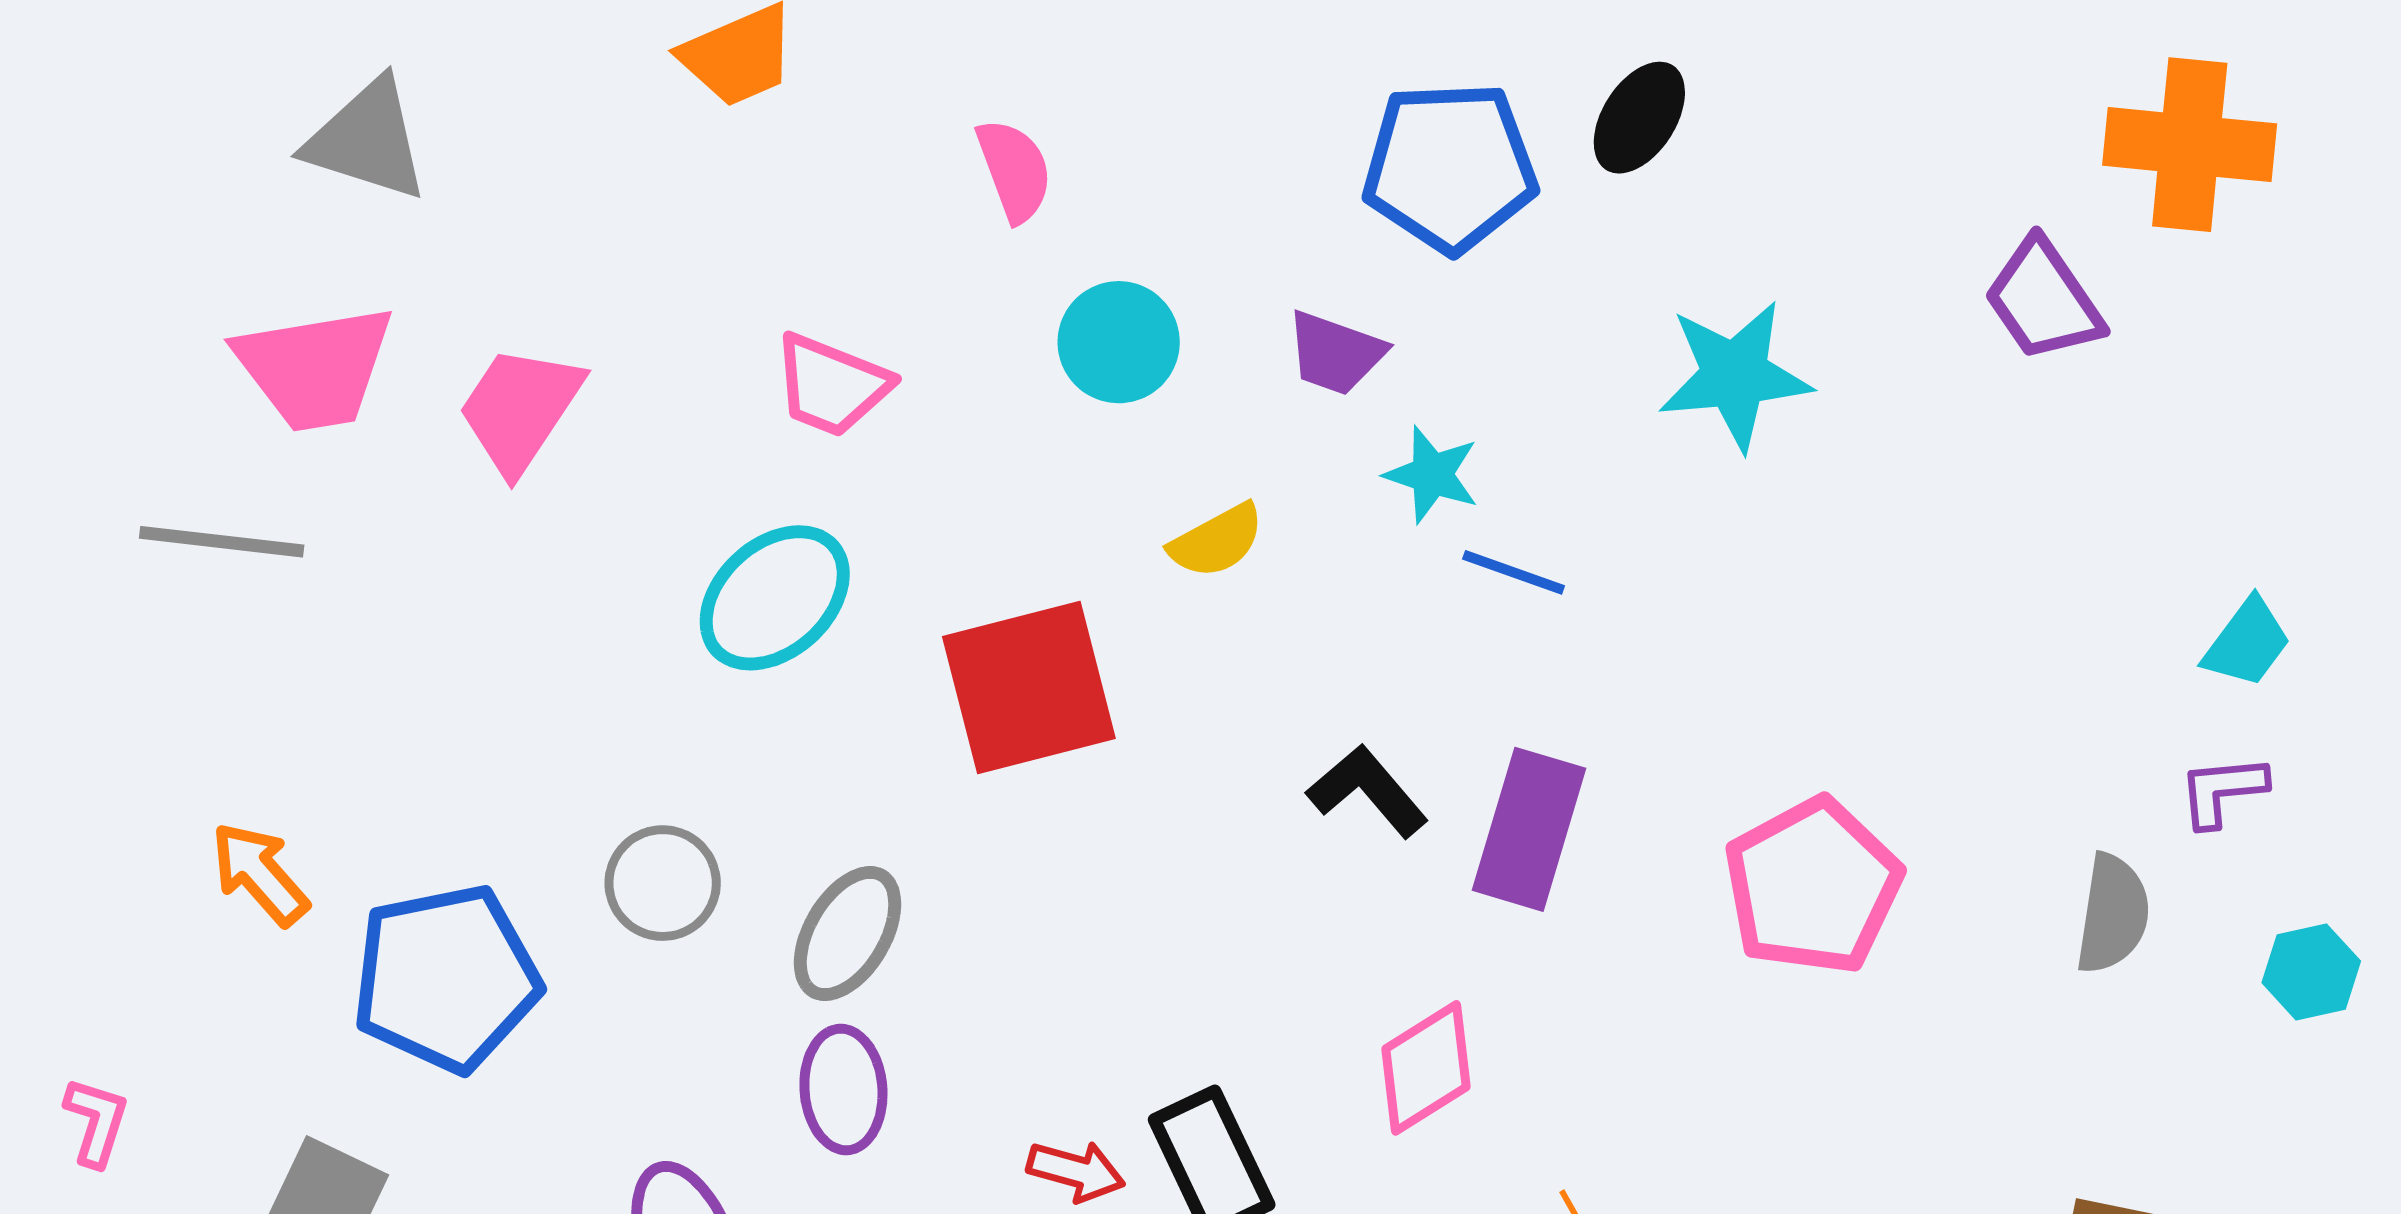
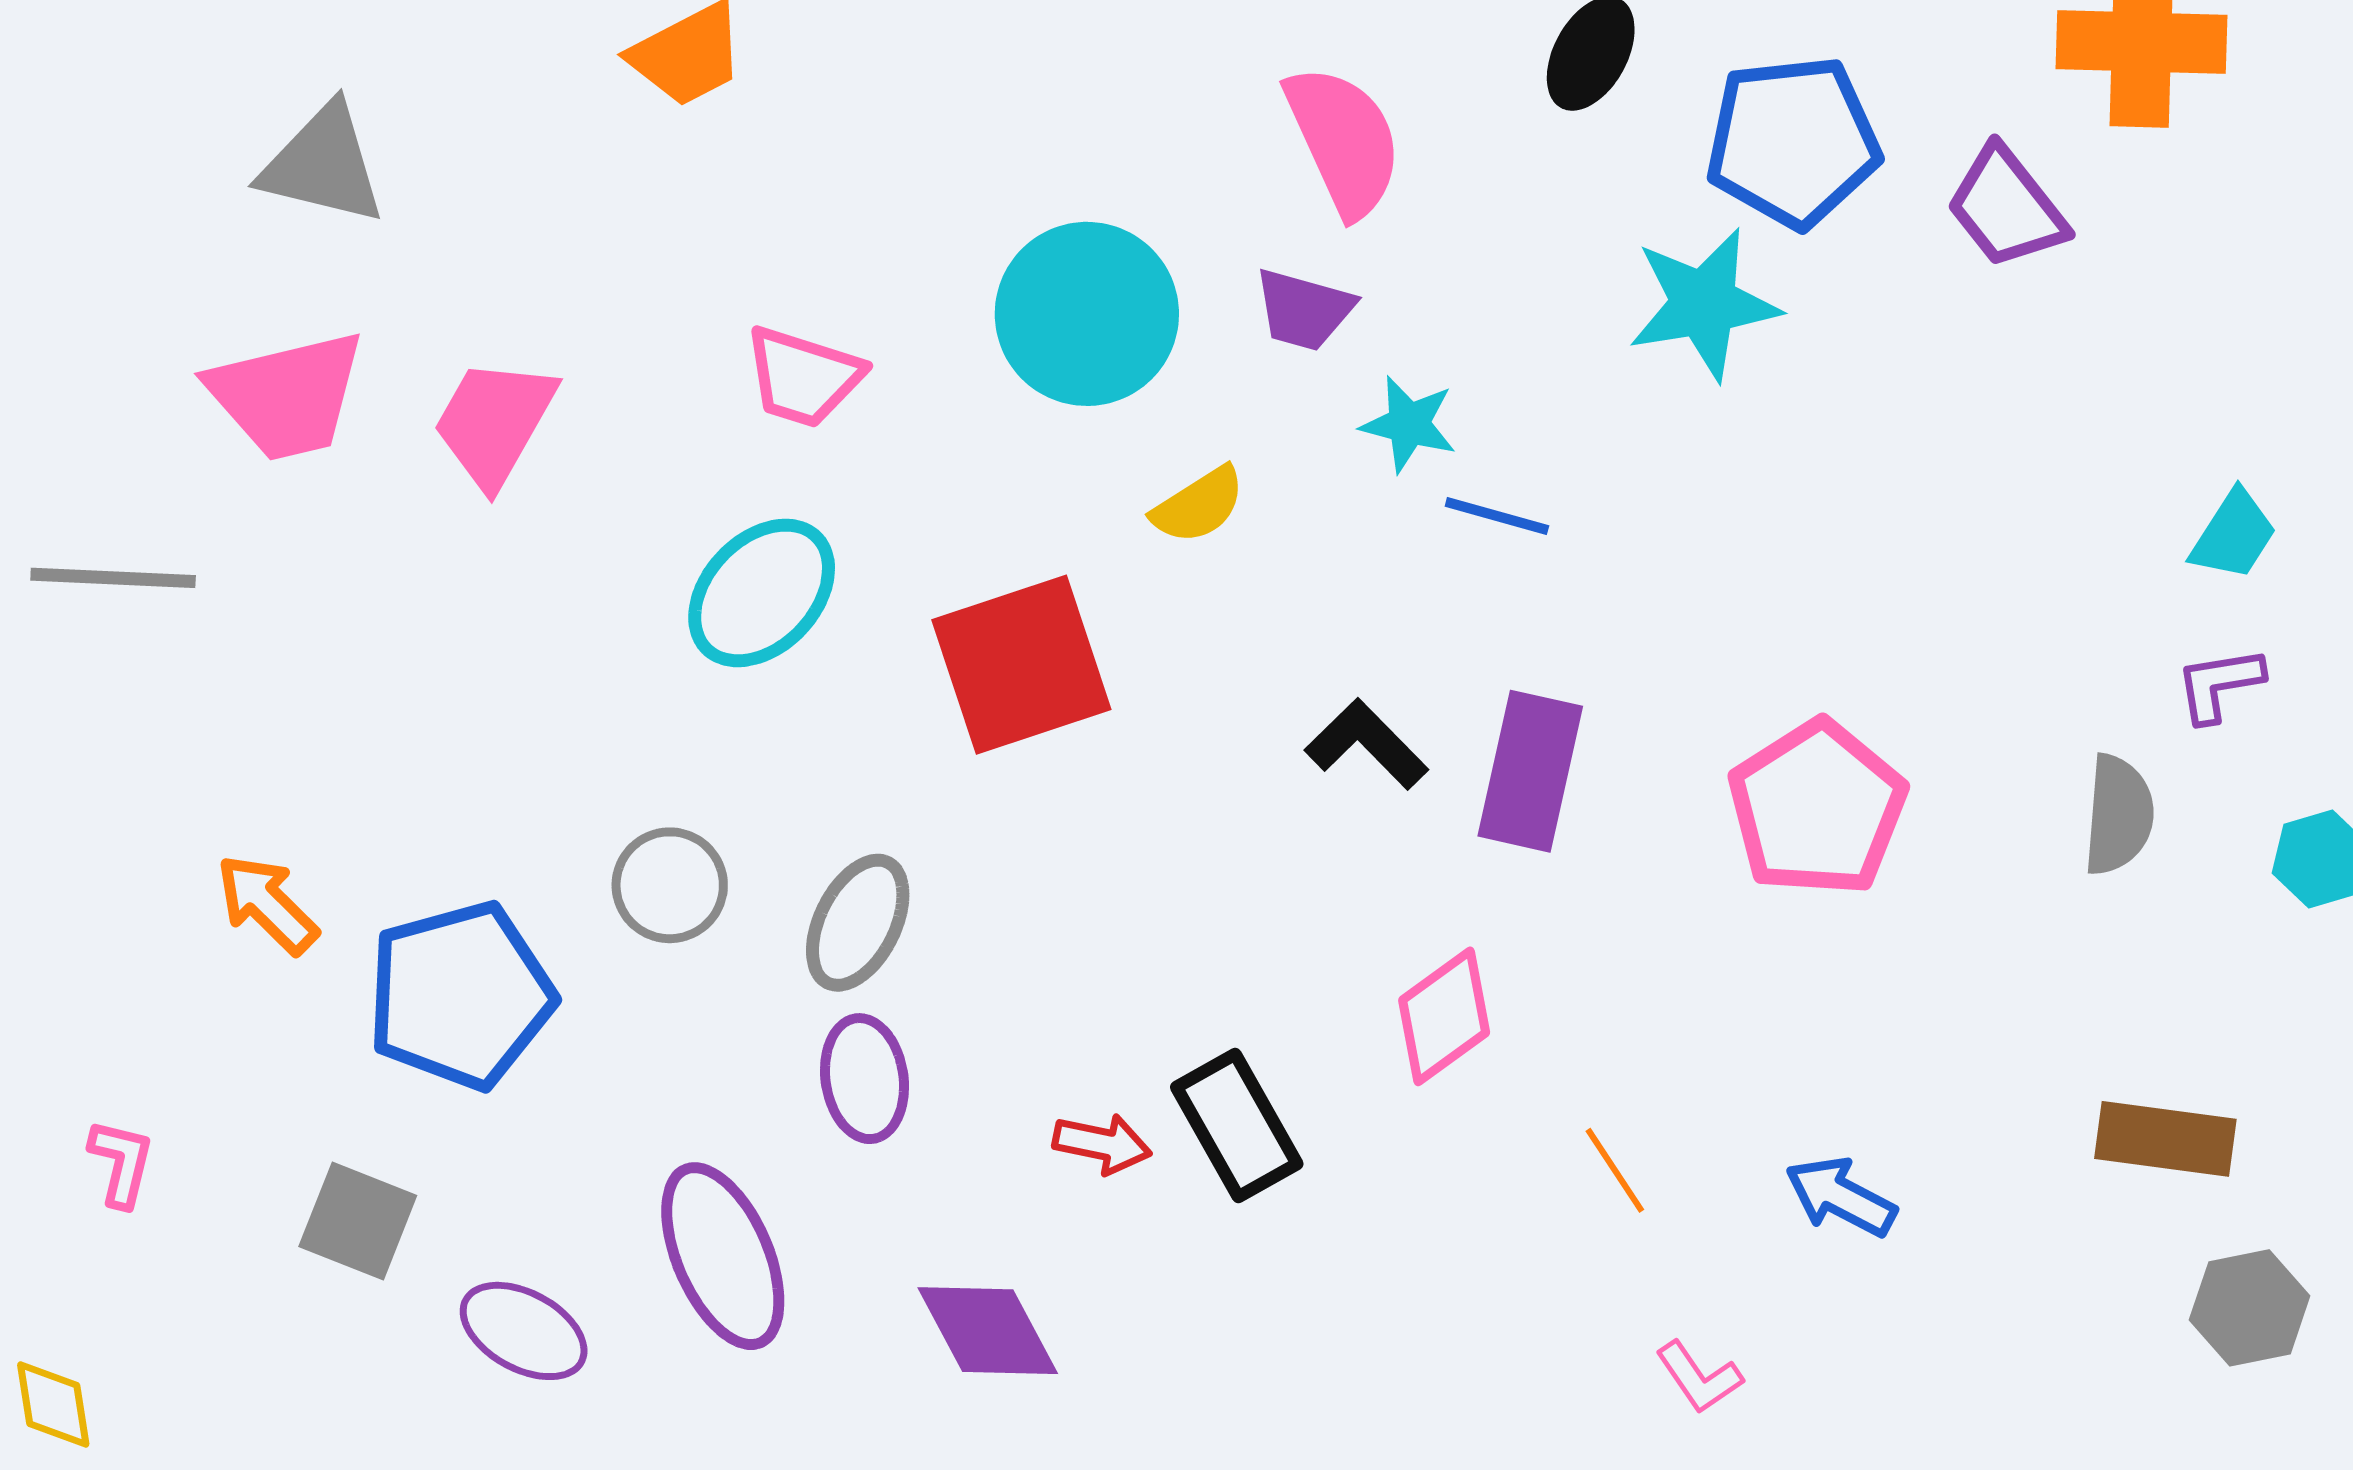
blue pentagon: (1450, 167) -> (1793, 142), moved
pink semicircle: (1014, 170) -> (1344, 141), moved, size x1.5
cyan circle: (1119, 342) -> (1087, 314), size x1.5
gray line: (222, 542) -> (113, 578), moved

